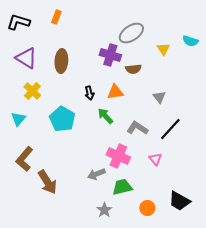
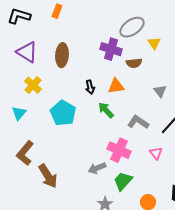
yellow triangle: (163, 49) -> (154, 43), moved
green trapezoid: (122, 187) -> (123, 181), turned -35

